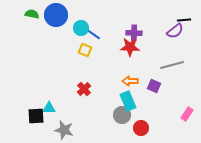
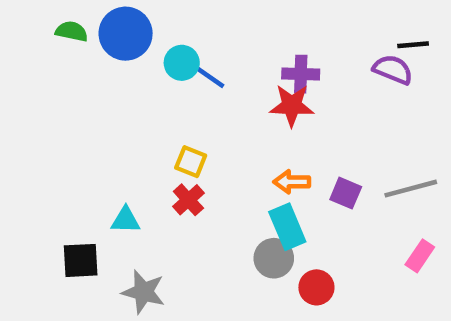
purple semicircle: (175, 31) -> (393, 70), turned -120
yellow square: (85, 50) -> (191, 162), moved
gray line: (172, 65) -> (411, 189), moved
cyan triangle: (49, 108) -> (126, 220), moved

